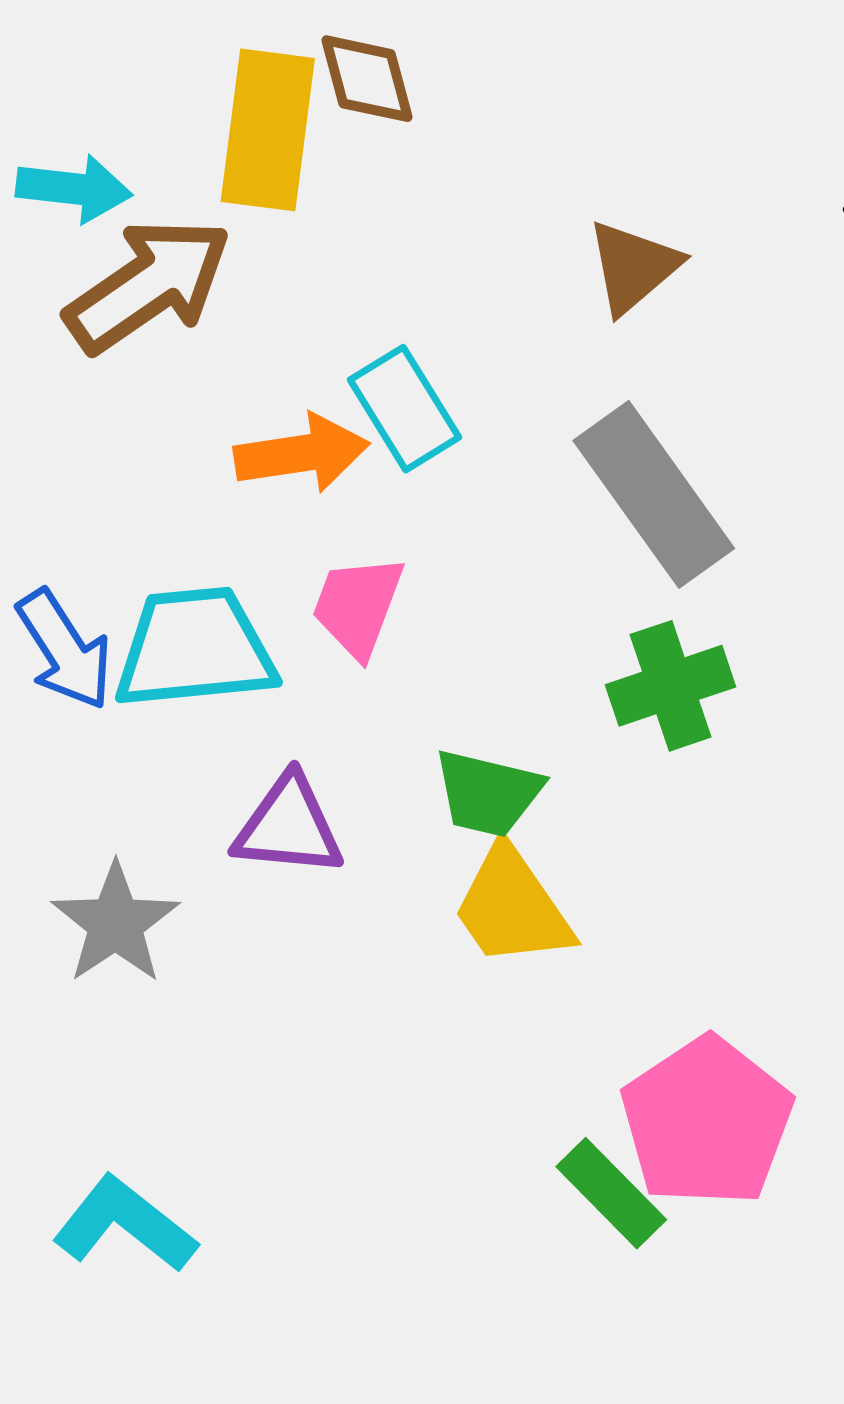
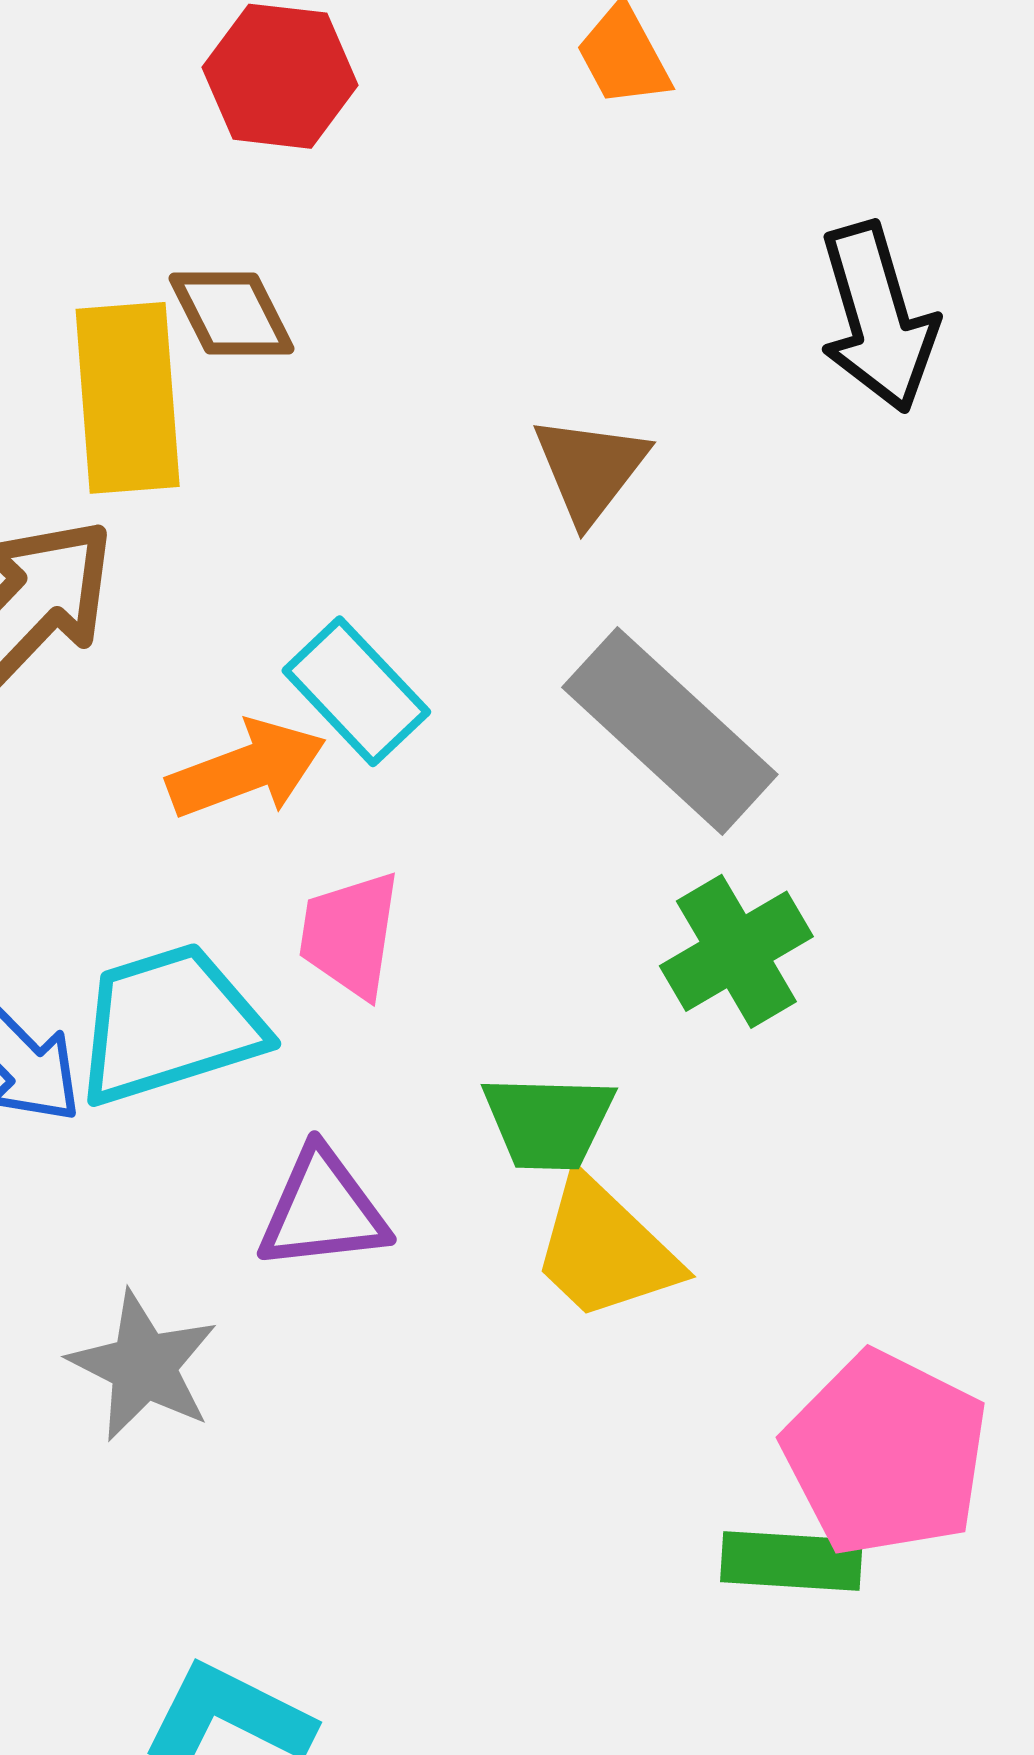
green rectangle: (611, 1193) -> (791, 1561), turned -30

